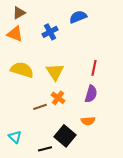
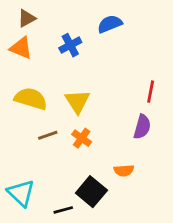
red line: (94, 68) -> (151, 92), moved
purple semicircle: (91, 94) -> (142, 127), moved
brown line: (40, 107) -> (48, 135), moved
cyan triangle: (15, 137) -> (21, 193), size x1.5

